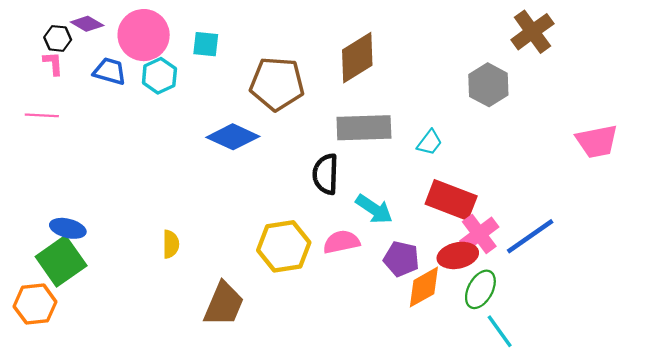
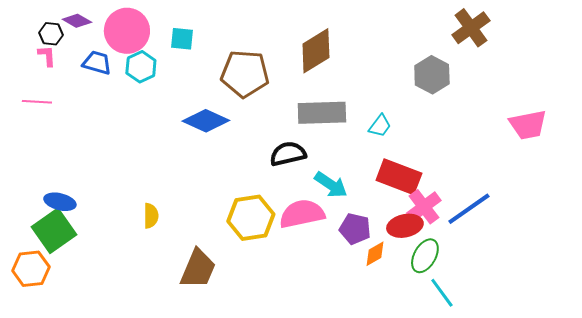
black semicircle: (326, 174) -> (288, 154), turned 75
pink semicircle: (341, 242) -> (302, 214), size x1.4
orange diamond: (424, 287) -> (375, 254), size x0.7

